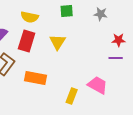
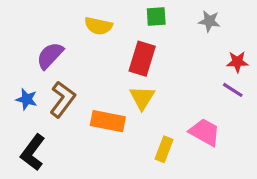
red rectangle: (27, 41) -> (142, 59), moved
yellow triangle: (58, 42) -> (142, 98), moved
purple line: (116, 58) -> (233, 90), turned 32

